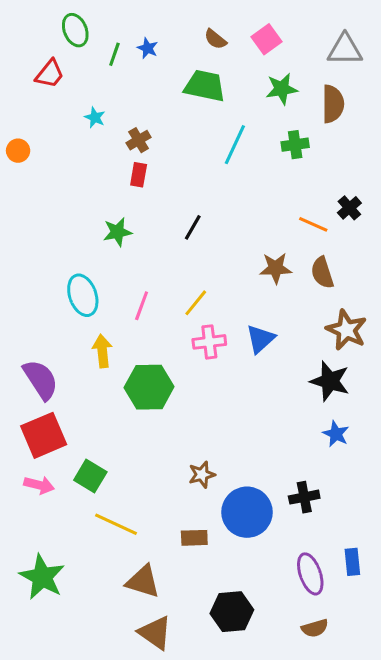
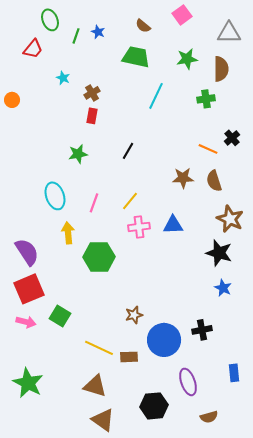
pink square: (267, 39) -> (182, 15), moved
green cross: (295, 145) -> (206, 99), moved
blue triangle: (261, 339) -> (173, 225), turned 40
yellow line: (116, 524) -> (99, 348), moved
purple ellipse: (310, 574) -> (188, 382), moved

